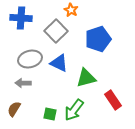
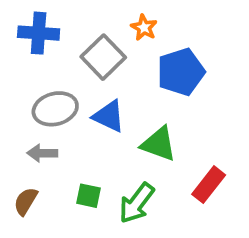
orange star: (71, 10) -> (144, 28), moved
green triangle: (86, 78) -> (159, 144), turned 35
red rectangle: (113, 100) -> (209, 185), turned 72
green square: (50, 114) -> (88, 196), moved

